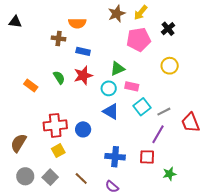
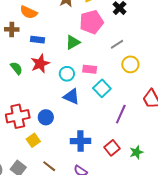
orange semicircle: (77, 23) -> (29, 12), turned 30
yellow circle: (170, 66) -> (130, 64), moved
green triangle: (117, 69) -> (73, 42), moved
gray line: (164, 112) -> (117, 44), moved
yellow square: (58, 151) -> (33, 140), moved
red square: (147, 157) -> (112, 148), moved, turned -35

